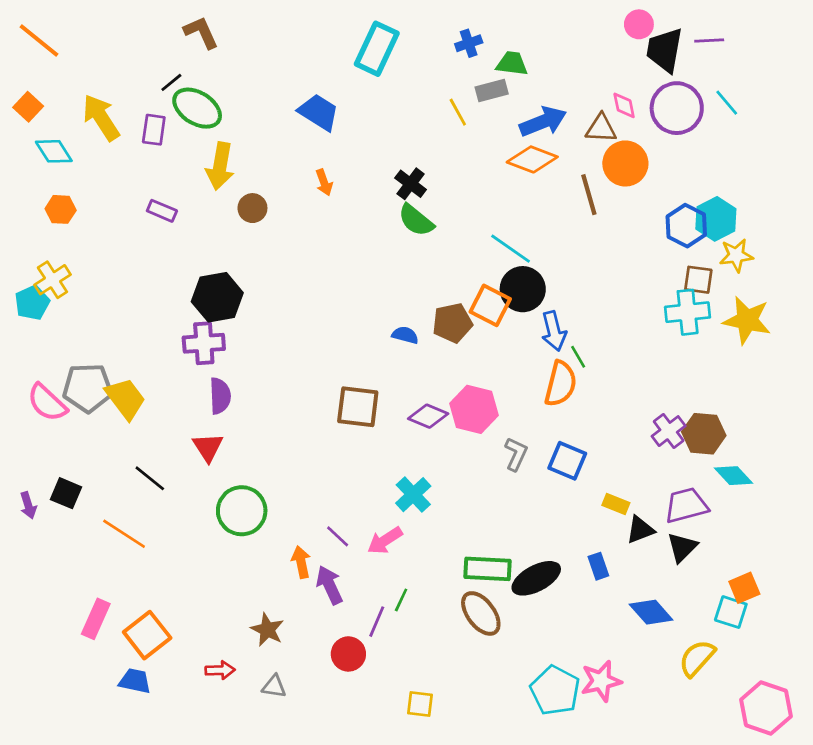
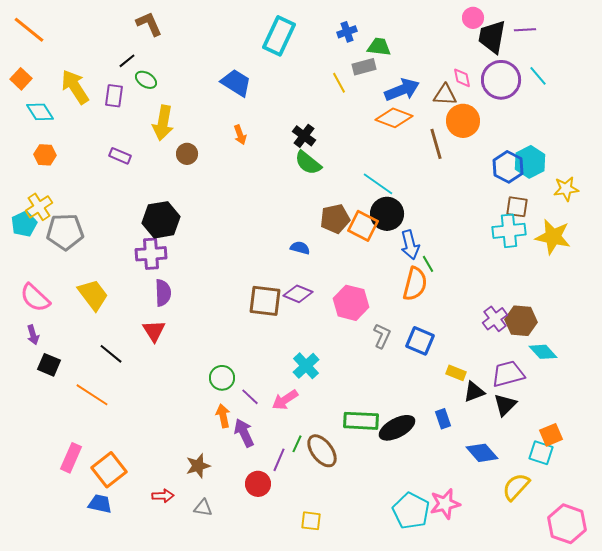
green ellipse: (197, 108) -> (146, 80), size x0.6
yellow star: (736, 255) -> (566, 189), moved
brown pentagon: (452, 323) -> (335, 219), moved
gray pentagon: (88, 388) -> (65, 232), moved
purple diamond: (428, 416) -> (298, 294), moved
purple arrow: (28, 505) -> (33, 335), moved
green circle: (242, 511) -> (222, 378), moved, size x0.7
brown ellipse: (481, 613) -> (322, 451), moved
brown star: (267, 630) -> (198, 466), turned 30

